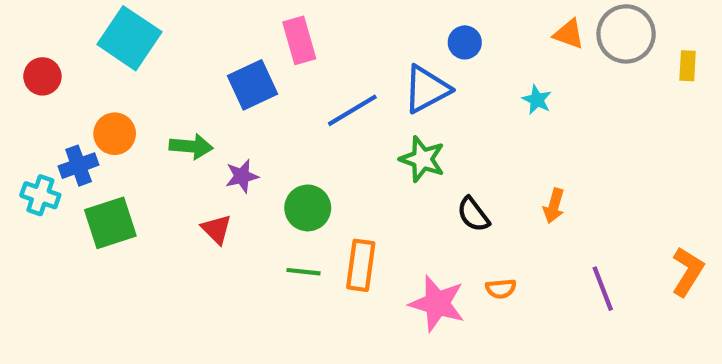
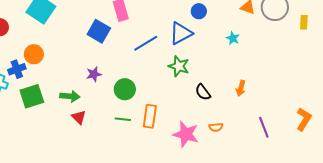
blue square: (253, 85) -> (99, 31), turned -35
green arrow: (191, 146) -> (70, 96), moved
red triangle: (216, 229) -> (79, 117), moved

